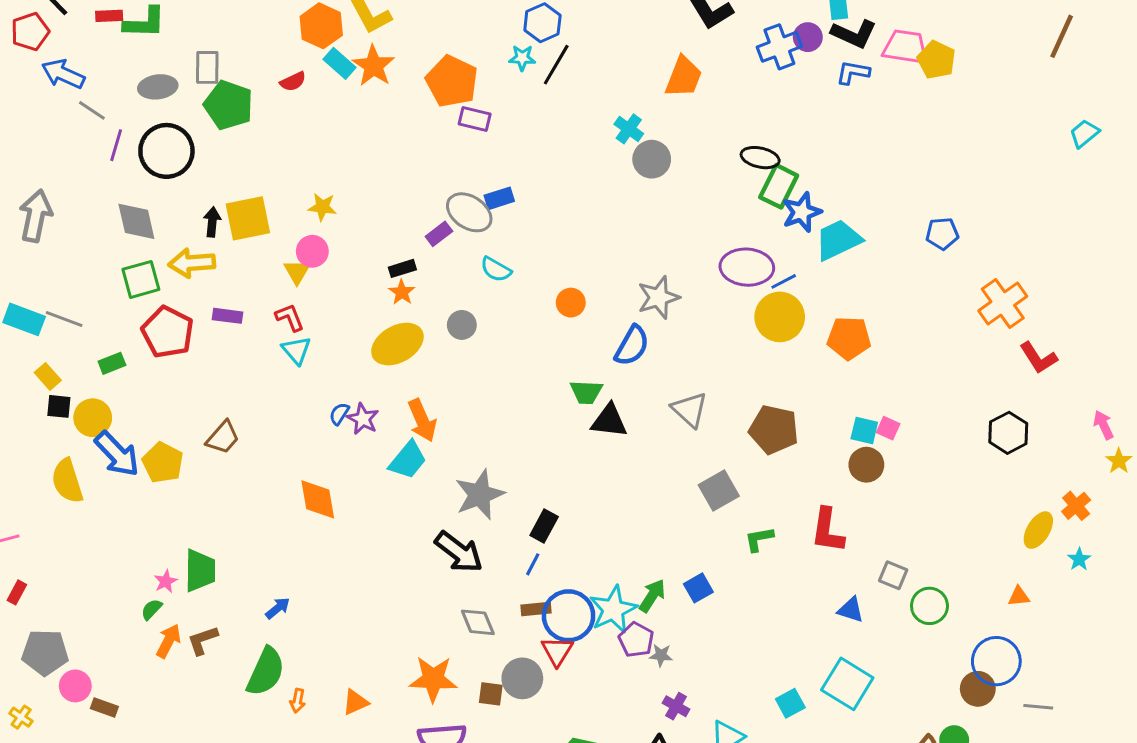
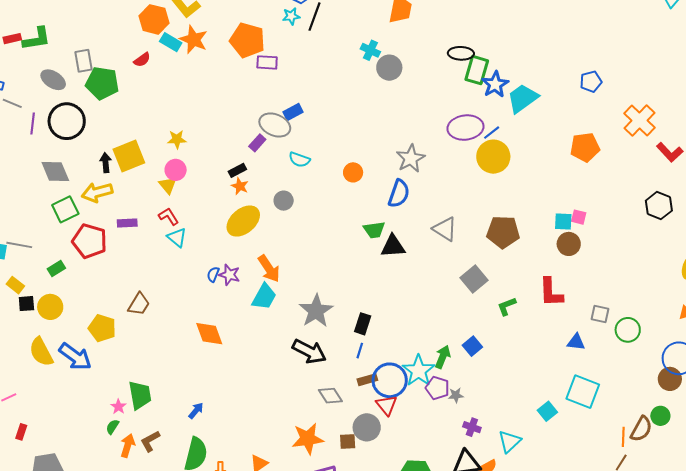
gray ellipse: (158, 87) -> (53, 80), turned 50
orange pentagon: (849, 338) -> (585, 147), moved
blue arrow: (117, 454) -> (75, 357), moved

